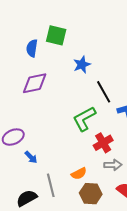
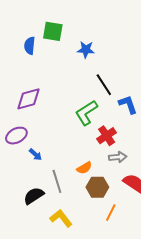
blue star: (82, 65) -> (86, 50), moved, turned 30
purple diamond: (35, 83) -> (28, 99), moved

